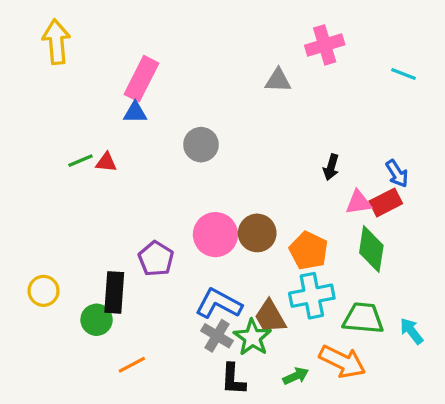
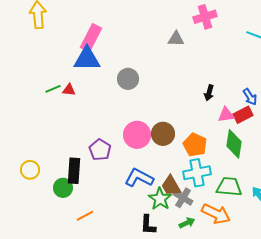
blue triangle: (135, 112) -> (87, 59), size x1.8
gray cross: (217, 336) -> (183, 198), moved

